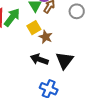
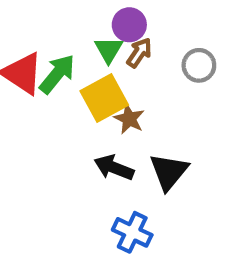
yellow square: (34, 28) -> (104, 98), size x1.5

